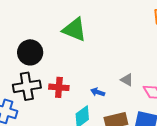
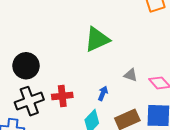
green triangle: (75, 30) -> (97, 39), moved, turned -36
blue arrow: (98, 92) -> (103, 93), turned 104

